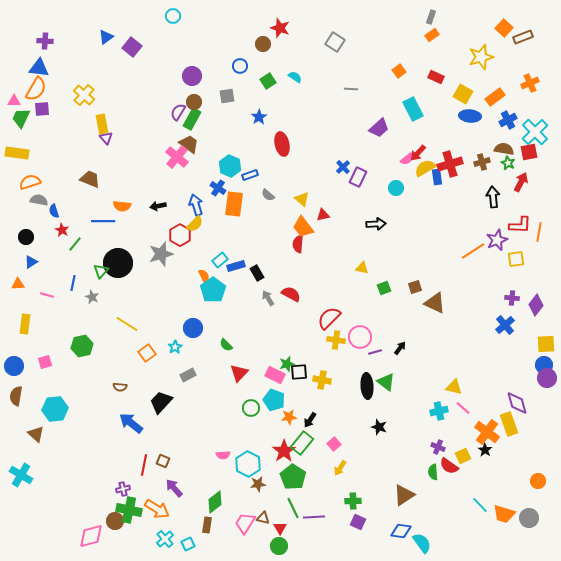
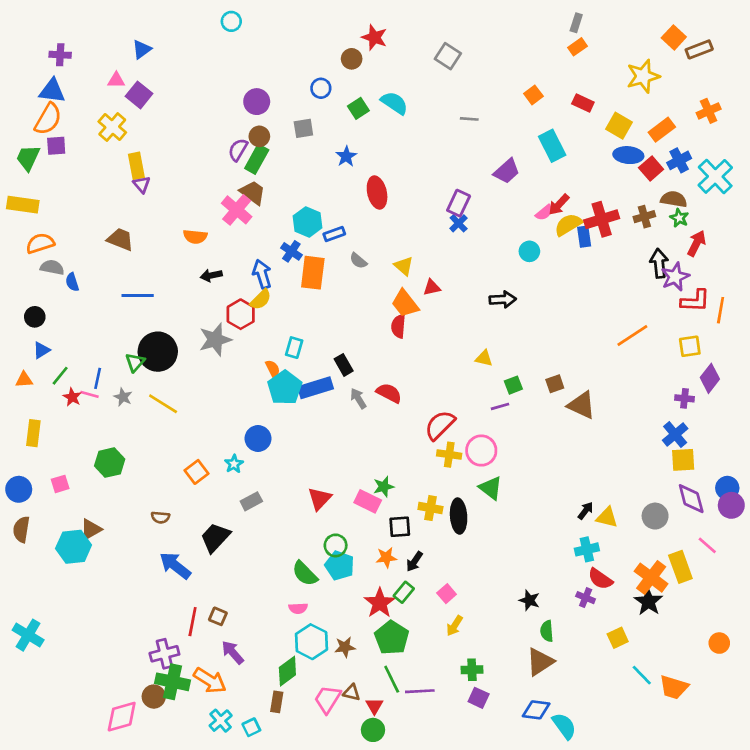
purple square: (132, 47) -> (139, 95), moved
cyan semicircle: (295, 77) -> (394, 103), size x1.5
pink triangle: (14, 101) -> (116, 80), moved
red square: (529, 152) -> (651, 168), moved, turned -30
purple rectangle: (358, 177) -> (459, 203), moved
orange semicircle: (122, 206) -> (195, 237), moved
red star: (62, 230) -> (72, 397), moved
purple star: (497, 240) -> (675, 277), moved
green line: (75, 244) -> (60, 376), moved
cyan rectangle: (220, 260) -> (294, 348), turned -35
blue rectangle: (236, 266) -> (316, 388), moved, size x1.4
pink line: (47, 295) -> (90, 394), moved
purple diamond: (536, 305) -> (710, 378), moved
yellow line: (127, 324) -> (163, 404), moved
yellow square: (546, 344) -> (683, 460), moved
green semicircle: (226, 345) -> (305, 574), moved, size x1.5
black arrow: (400, 348) -> (586, 511), moved
purple line: (375, 352) -> (500, 406), moved
black square: (299, 372) -> (400, 527), moved
green triangle: (386, 382) -> (491, 488), moved
black ellipse: (367, 386) -> (459, 516), moved
cyan pentagon: (274, 400) -> (340, 566), moved
purple diamond: (517, 403) -> (691, 499), moved
pink line: (463, 408) -> (707, 545), moved
black star: (379, 427) -> (529, 600), moved
brown triangle: (36, 434) -> (91, 529), moved, turned 48
green rectangle: (302, 443) -> (404, 592), size x0.7
black star: (485, 450) -> (648, 602), size x1.5
yellow square: (463, 456) -> (618, 638), moved
cyan hexagon: (248, 464) -> (311, 642), moved
red semicircle: (449, 466) -> (600, 579), moved
green semicircle: (433, 472) -> (547, 631), moved
purple cross: (123, 489) -> (164, 654), size x1.5
gray circle: (529, 518) -> (655, 516), moved

